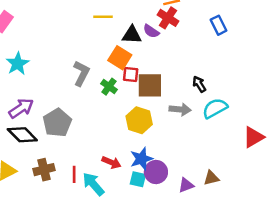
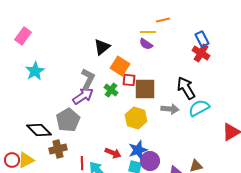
yellow line: (103, 17) -> (148, 32), moved
red cross: (168, 18) -> (201, 53), moved
black triangle: (132, 35) -> (102, 47), moved, turned -42
black arrow: (199, 84) -> (186, 88), size x1.6
purple arrow: (21, 108) -> (83, 96), moved
brown cross: (44, 170) -> (58, 149), moved

